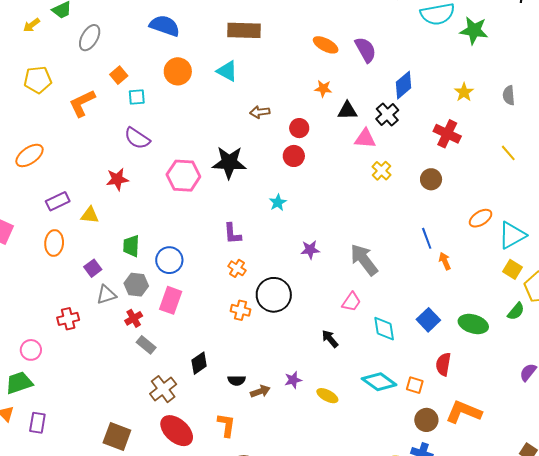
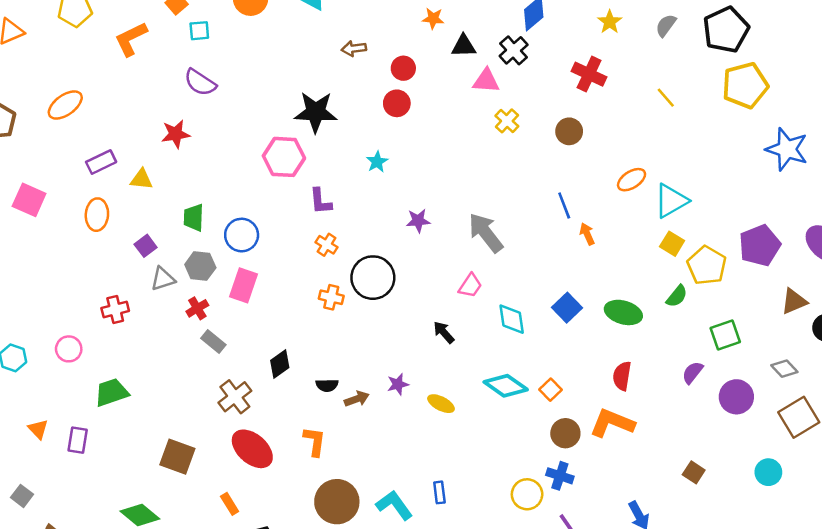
gray semicircle: (509, 95) -> (666, 25), turned 42
pink hexagon: (183, 176) -> (284, 157), moved
red semicircle: (443, 364) -> (622, 376), moved
green trapezoid: (19, 383) -> (111, 392), moved
orange square: (415, 385) -> (551, 390), turned 30

